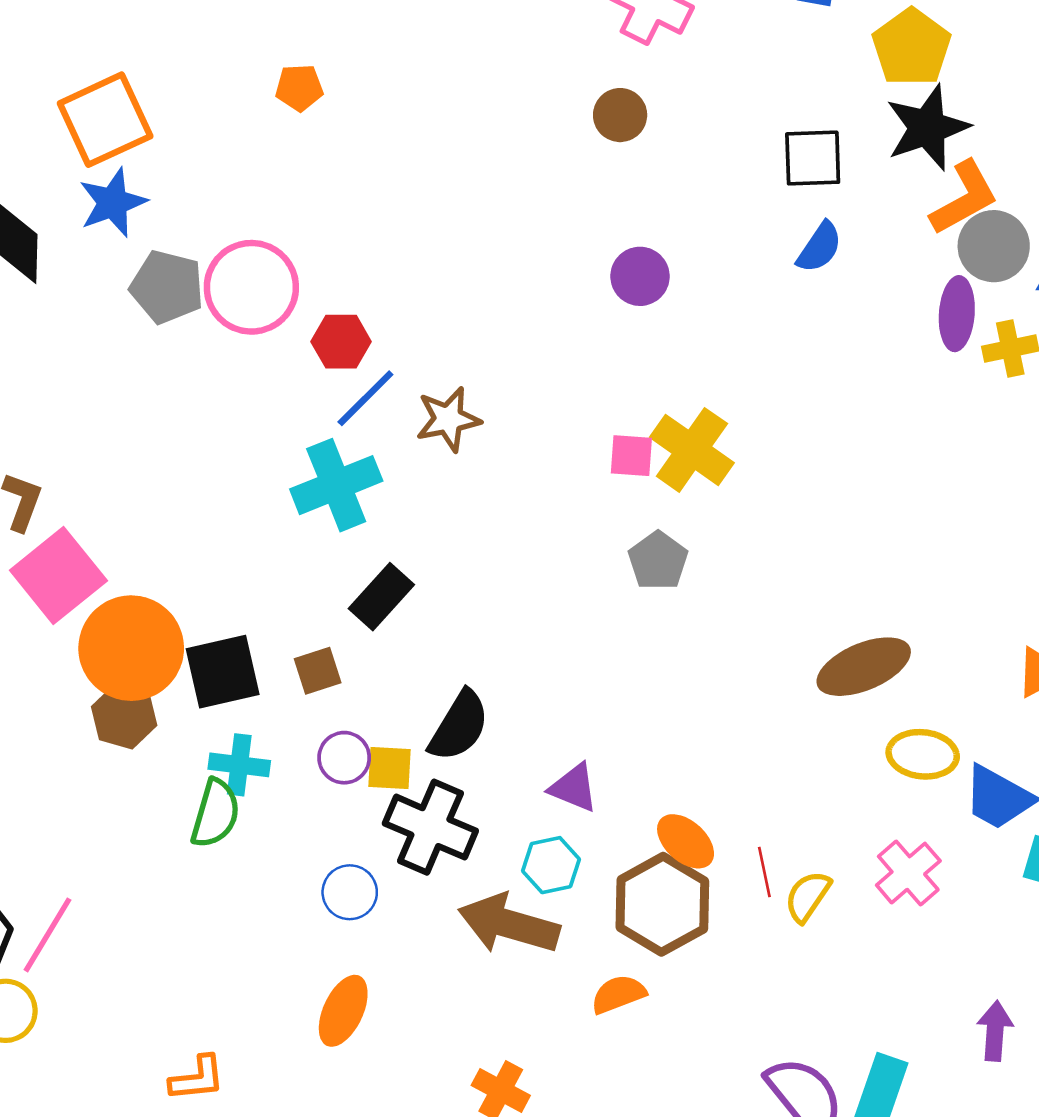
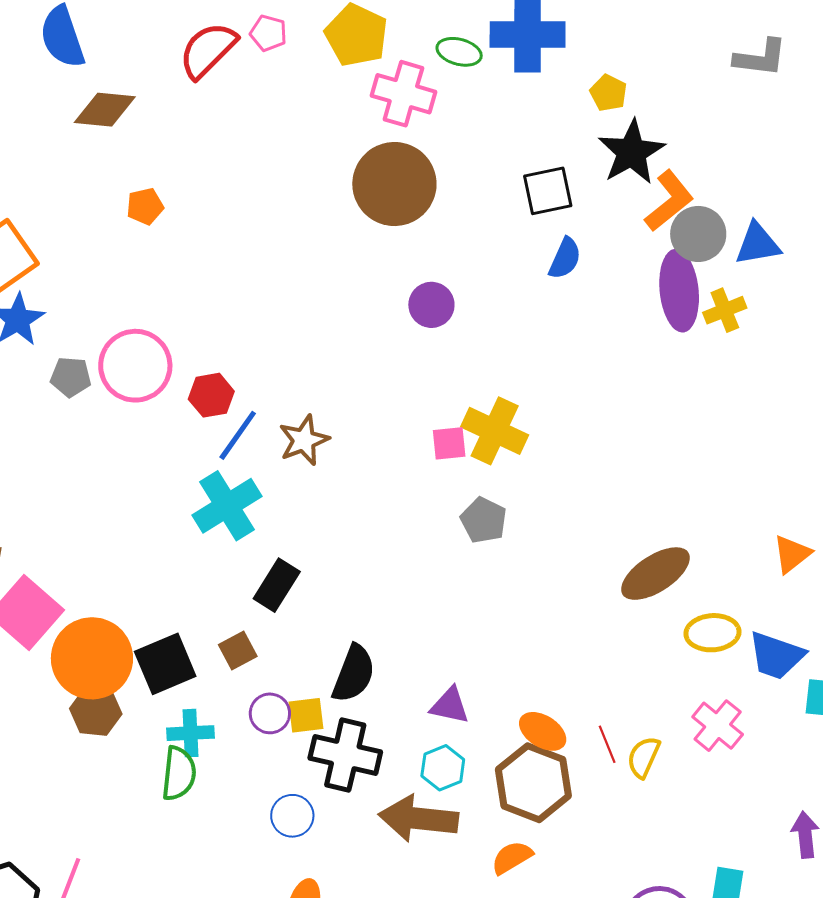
yellow pentagon: (912, 47) -> (609, 93), size x0.6
brown circle: (620, 115) -> (394, 184), size x2.0
gray pentagon: (167, 287) -> (71, 377), size x0.7
purple ellipse: (957, 314) -> (679, 291), size x1.4

